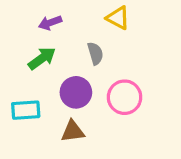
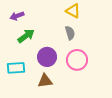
purple arrow: (50, 23) -> (17, 16), moved
gray semicircle: (95, 53) -> (70, 33), moved

